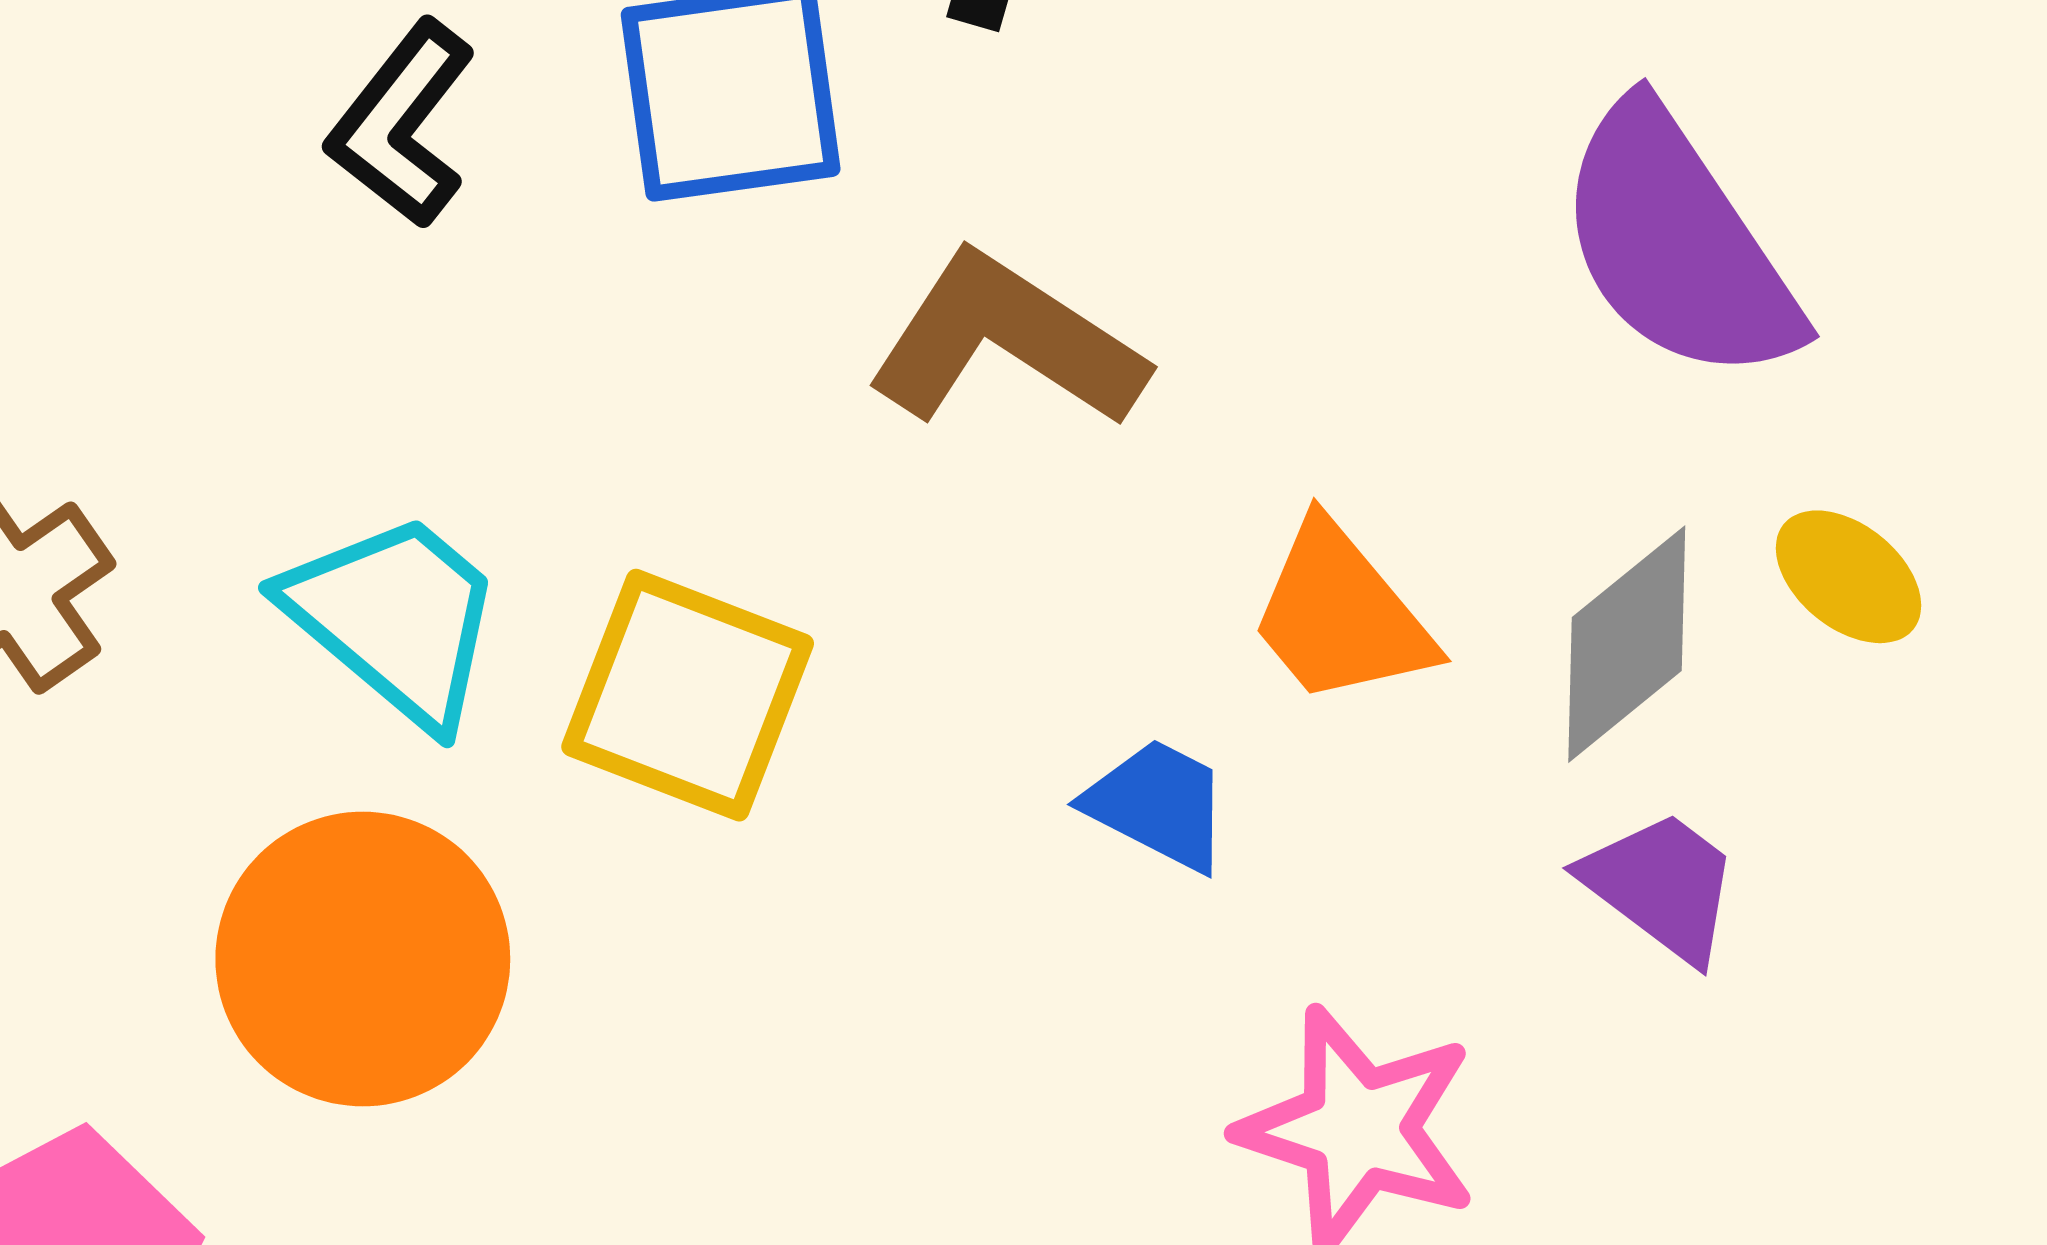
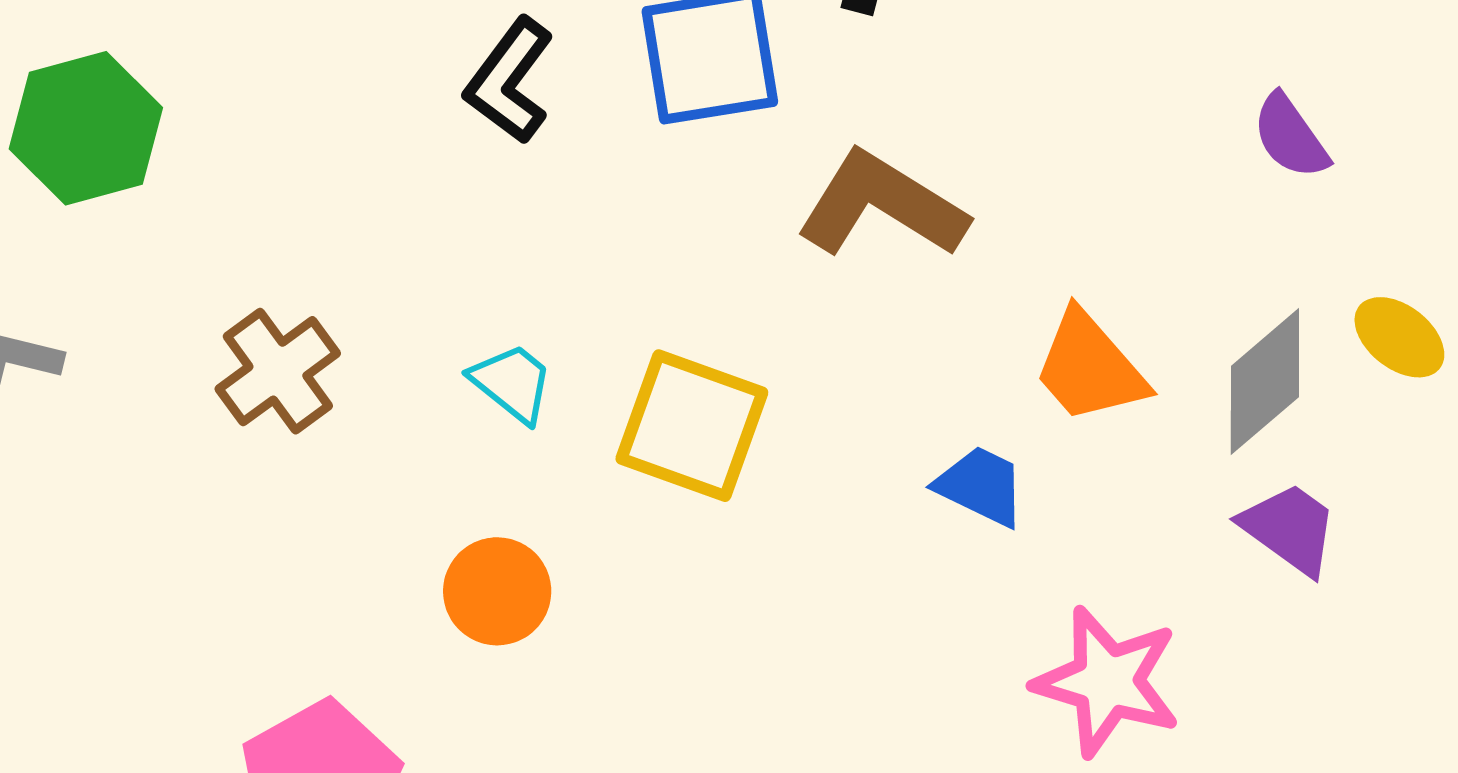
purple semicircle: (1678, 244) -> (1290, 136), size x0.5
cyan trapezoid: (395, 618) -> (512, 383), size x0.6
orange circle: (363, 959) -> (497, 591), size x0.6

